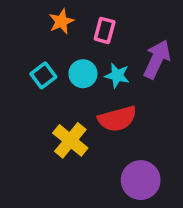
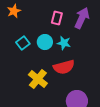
orange star: (61, 21) -> (14, 11), moved
purple arrow: (157, 59) -> (82, 18), moved

